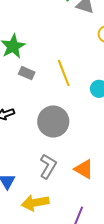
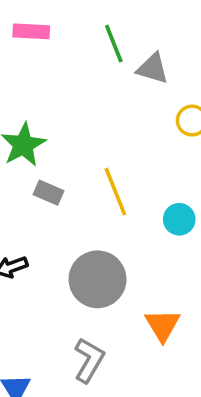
orange triangle: (84, 169) -> (163, 325), moved, turned 30

